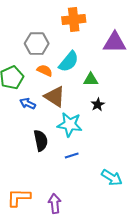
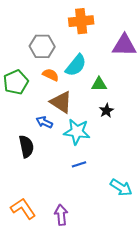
blue arrow: (28, 104) -> (44, 122), moved
black semicircle: (41, 141) -> (26, 146), moved
orange L-shape: (19, 198) -> (23, 209), turned 55

